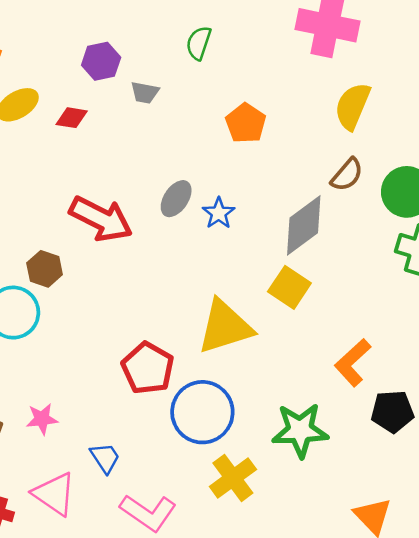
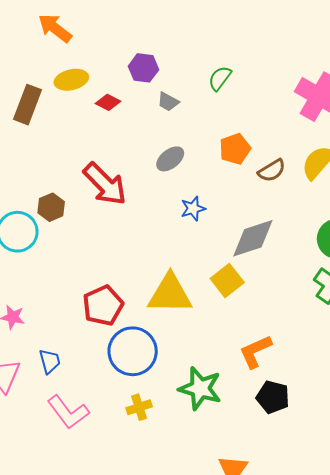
brown semicircle: (347, 175) -> (272, 171), moved
gray ellipse: (176, 199) -> (170, 159), moved
yellow cross: (233, 478) -> (139, 407), size x0.7

